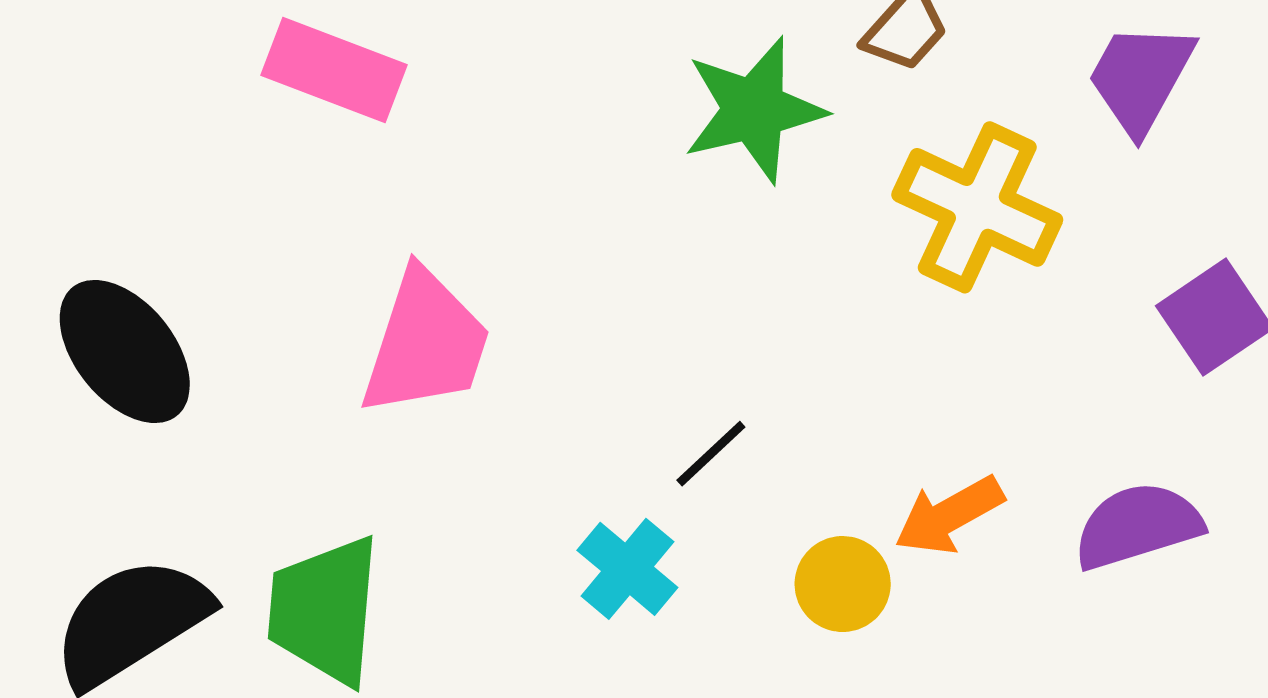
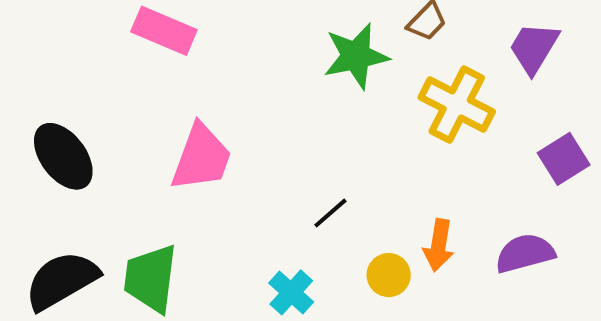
orange arrow: (949, 515) -> (439, 245), turned -54
cyan cross: (627, 569) -> (291, 292), moved

